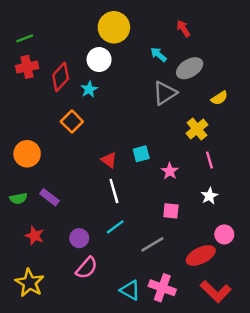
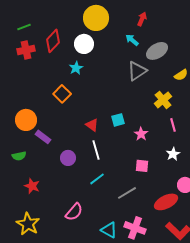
red arrow: (183, 29) -> (142, 19), moved, turned 56
red diamond: (61, 77) -> (53, 41), moved
purple rectangle: (49, 197) -> (43, 137), moved
purple circle: (79, 238) -> (68, 158), moved

